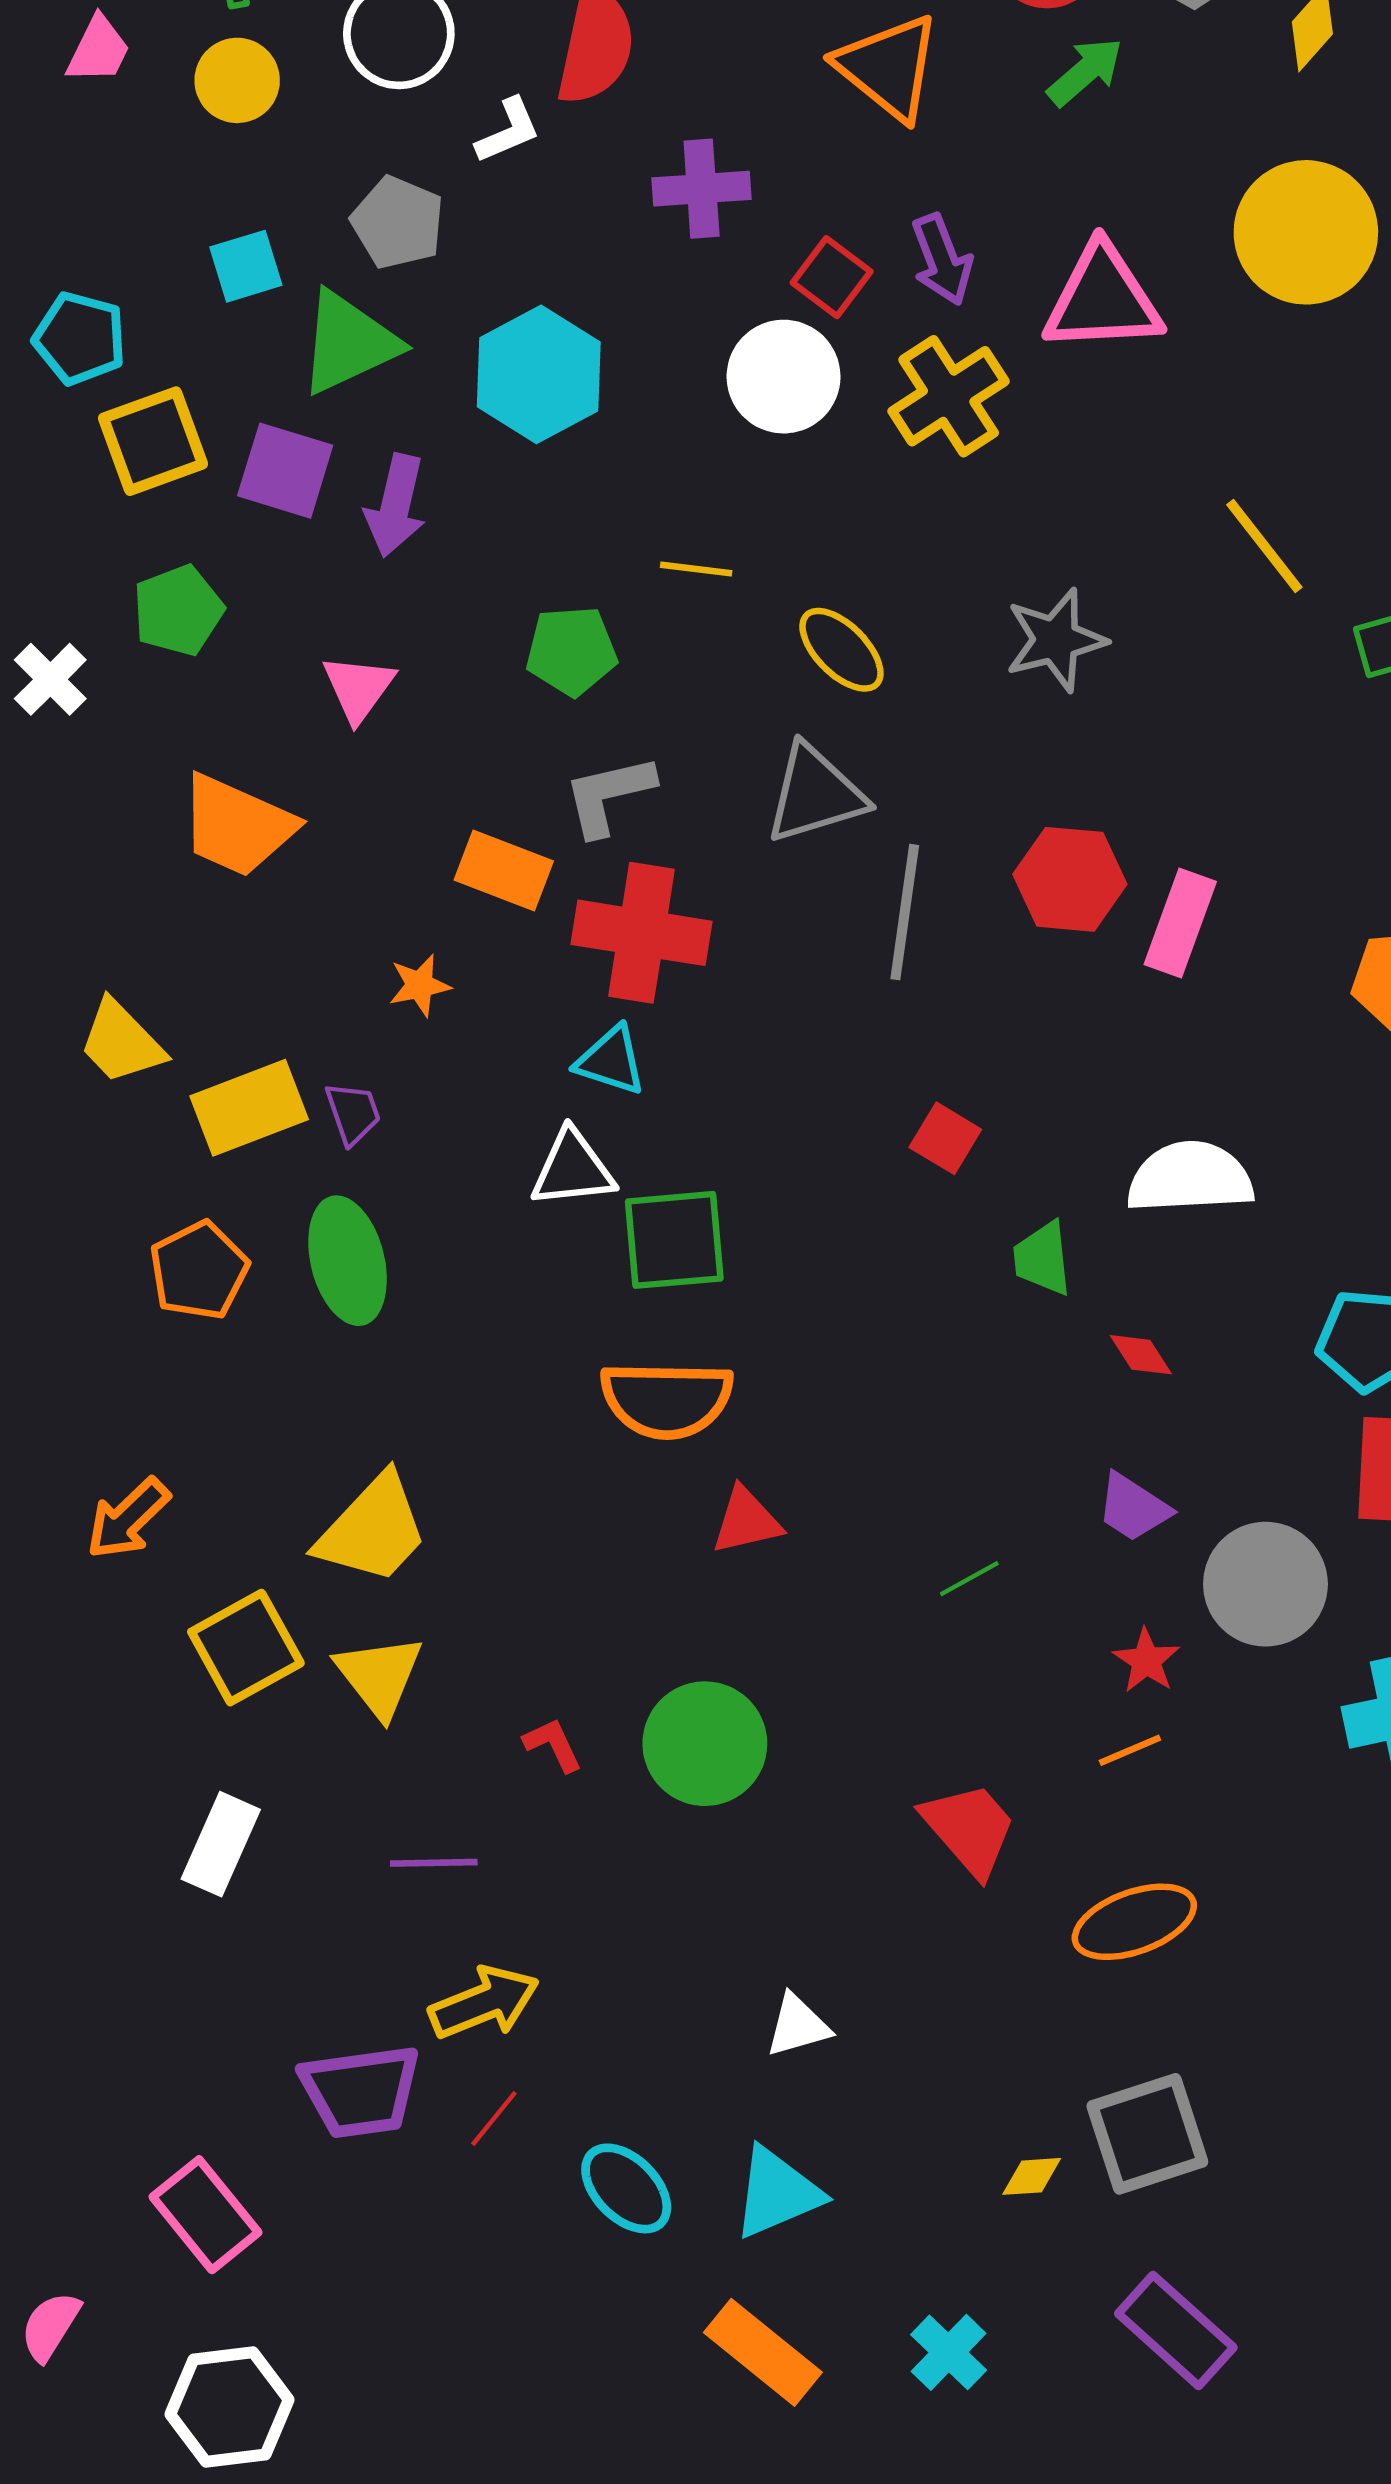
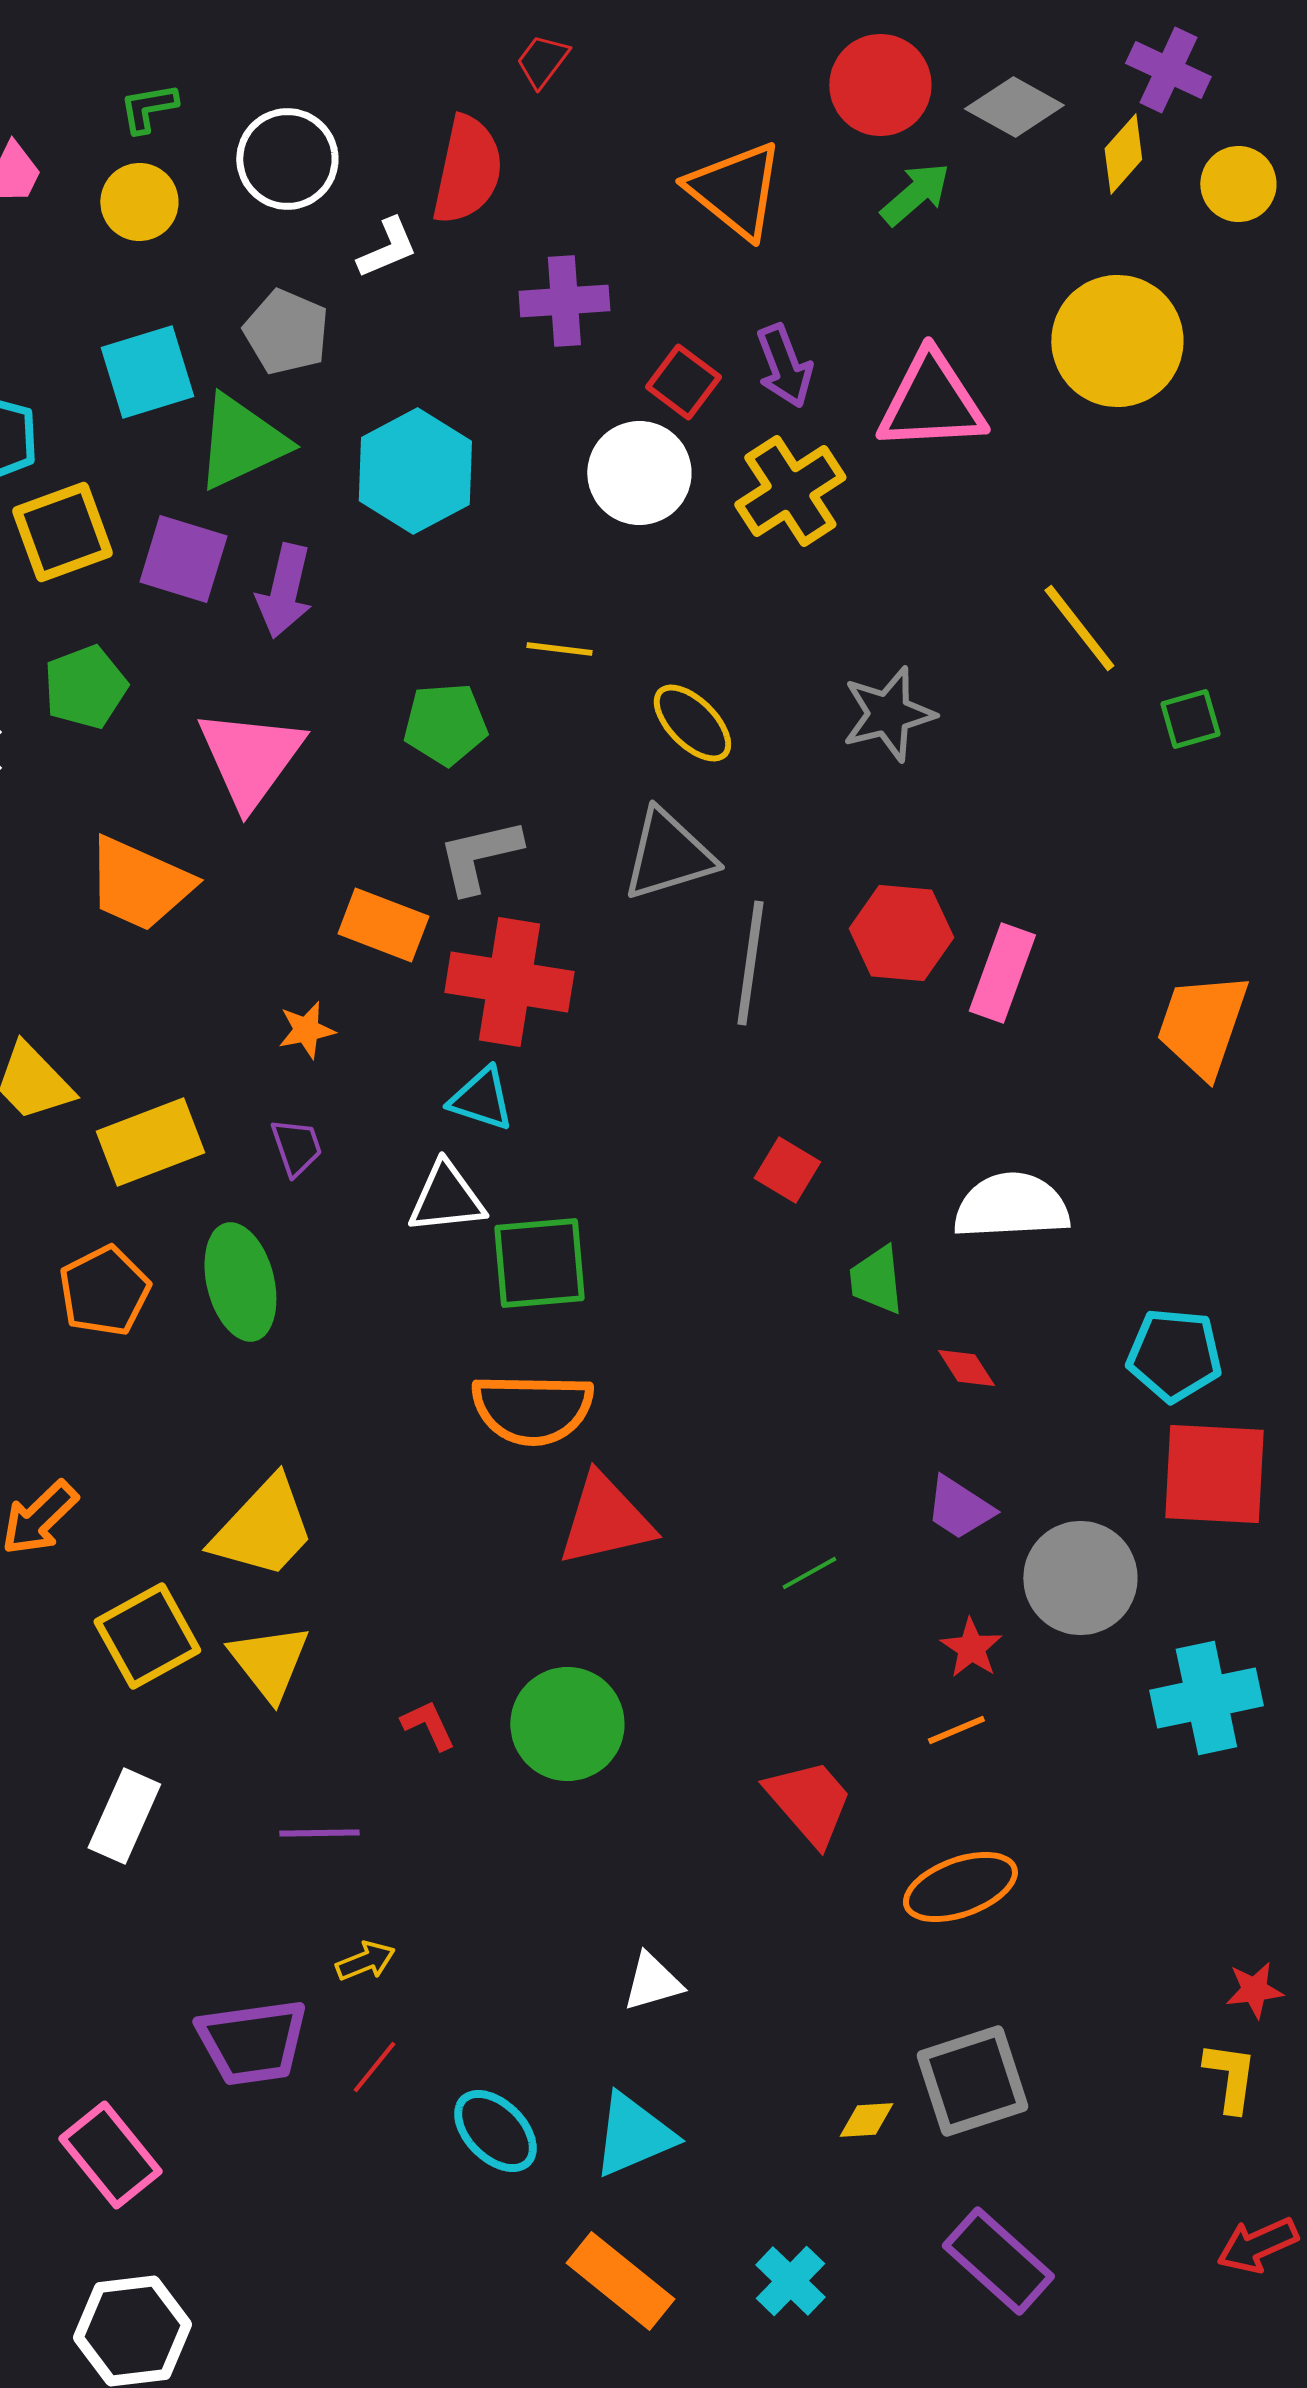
cyan square: (246, 266) -> (147, 372), size x1.4
pink triangle: (358, 688) -> (250, 758), size x1.6
purple trapezoid: (353, 1113) -> (296, 1147), moved
red triangle: (746, 1521) -> (605, 1520), size x1.5
yellow arrow: (484, 2003) -> (365, 1961), size x0.6

